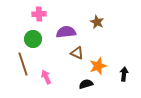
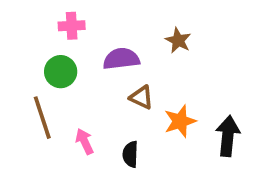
black arrow: (124, 74) -> (228, 136), size x1.5
black semicircle: (86, 84) -> (130, 154), moved, turned -72

